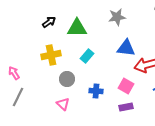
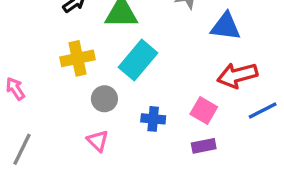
blue triangle: (126, 48) -> (226, 26), moved
cyan rectangle: (87, 56) -> (138, 60), size x1.6
gray line: (18, 97) -> (22, 149), moved

